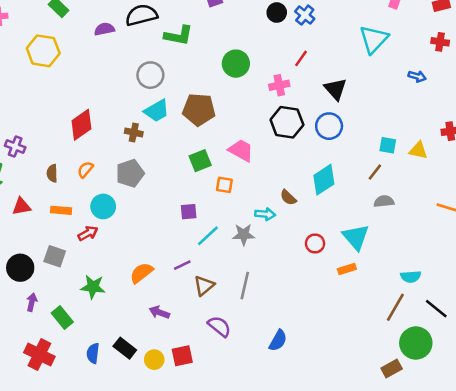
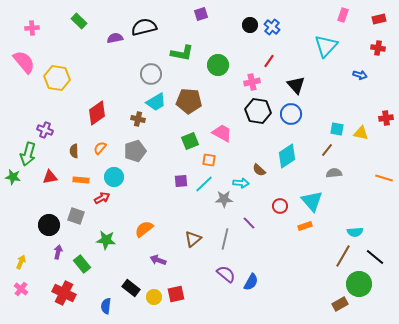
green L-shape: (178, 35) -> (182, 53), moved
yellow hexagon: (43, 51) -> (57, 78), moved
cyan line: (208, 236) -> (204, 184), moved
purple line: (182, 265) -> (249, 223), moved, turned 72
purple semicircle: (219, 326) -> (226, 274), moved
blue semicircle: (93, 353) -> (106, 306), moved

